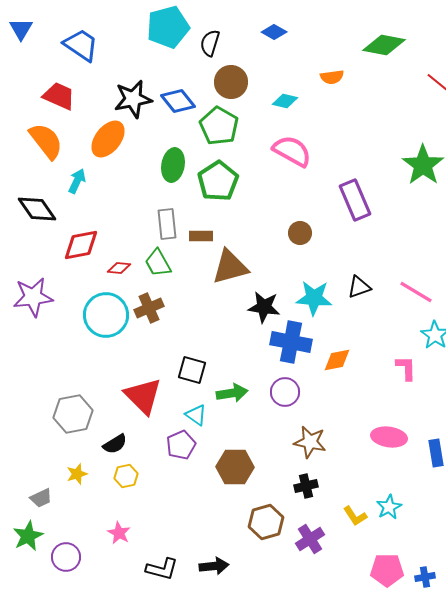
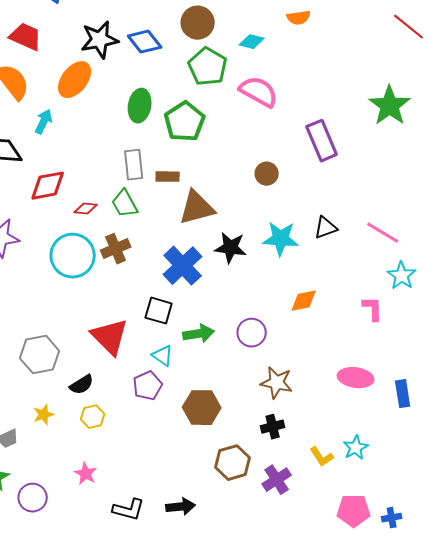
green pentagon: (219, 126) -> (208, 67), moved
blue cross: (291, 342) -> (183, 266), moved, turned 36

